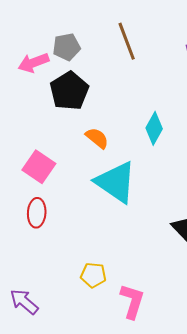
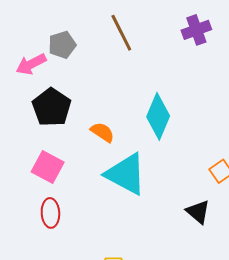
black pentagon: (69, 91) -> (52, 107), moved
cyan diamond: (154, 128) -> (158, 116), size x1.4

